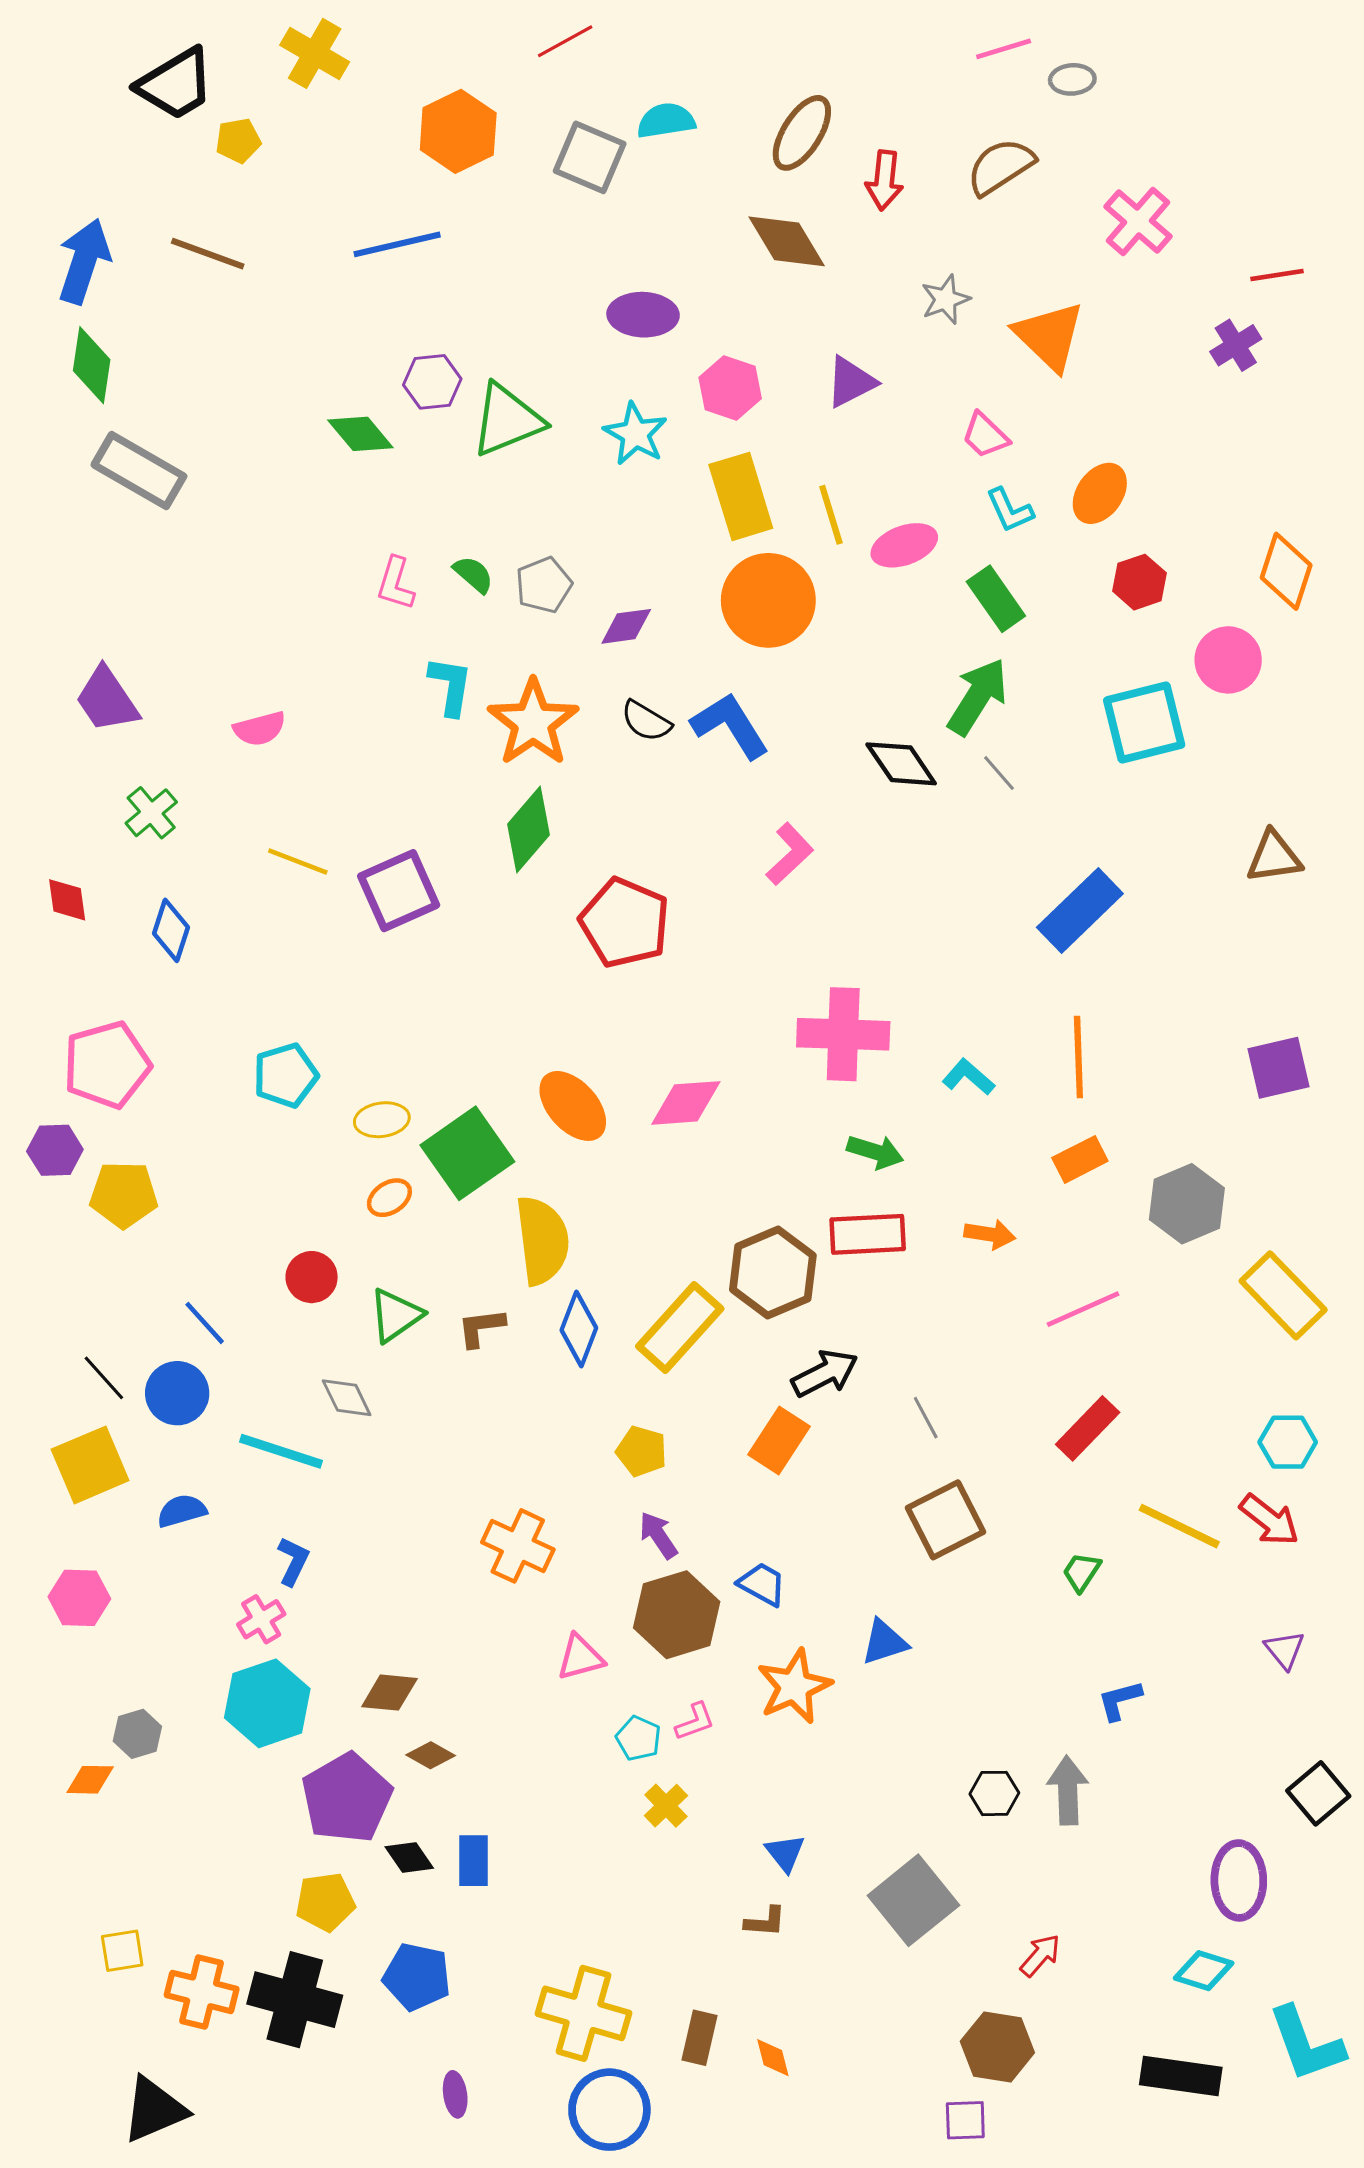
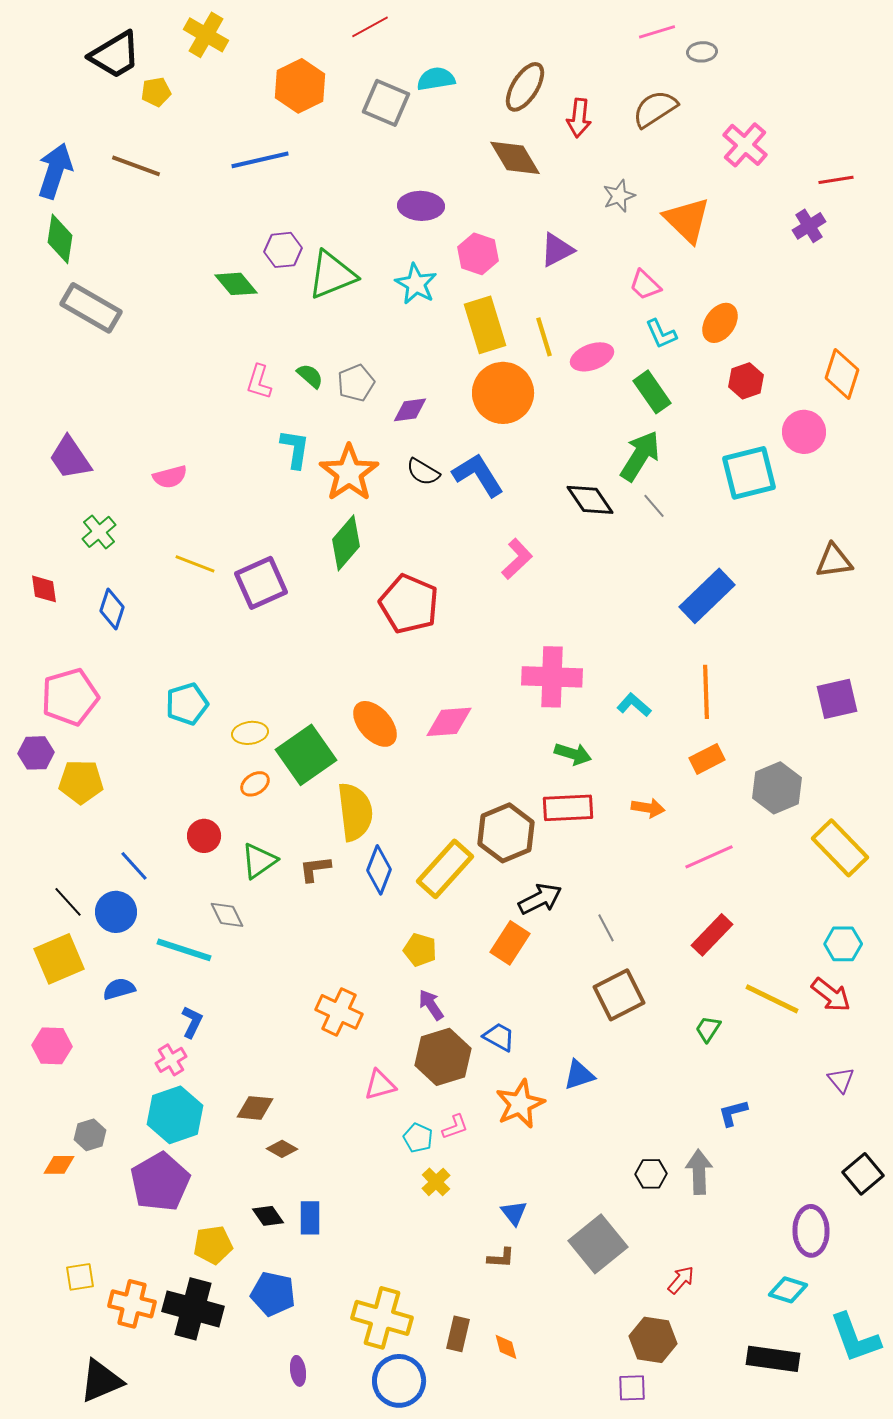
purple pentagon: (347, 1798) -> (160, 1182), moved

